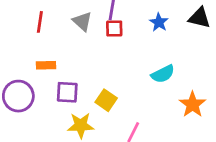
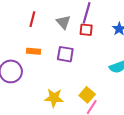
purple square: (67, 92) -> (65, 54), moved
yellow square: (106, 100) -> (87, 95), moved

